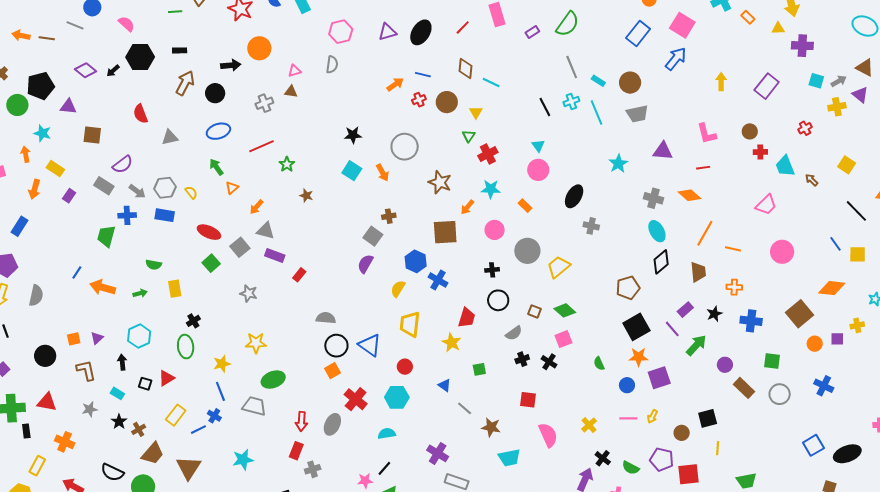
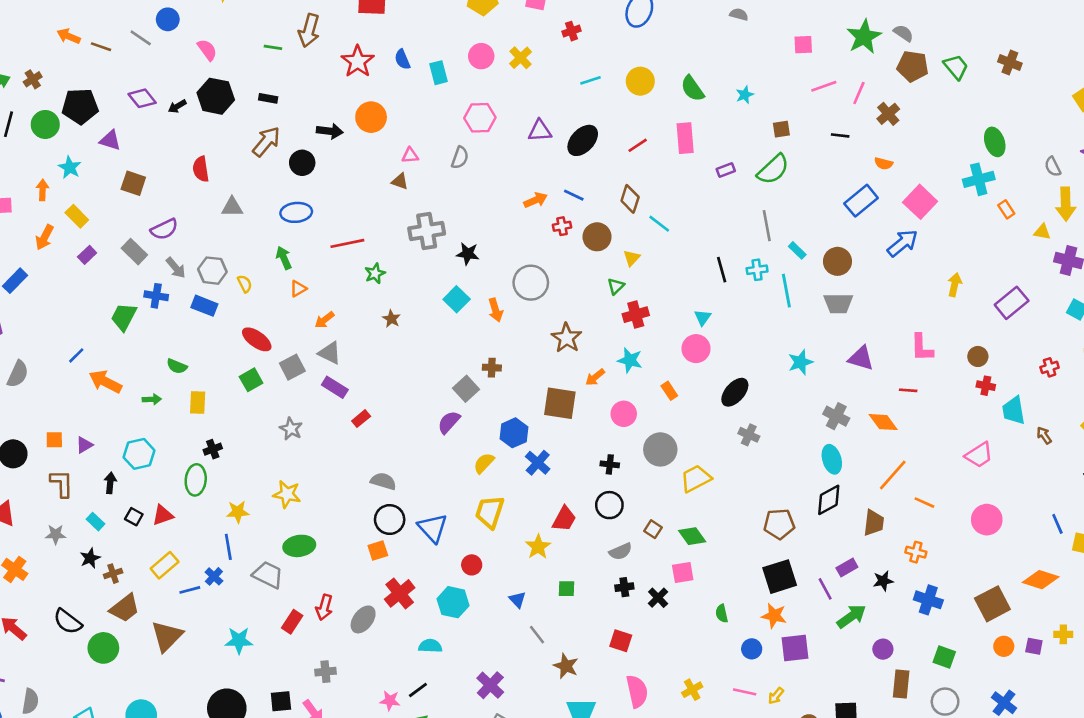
gray cross: (264, 103) -> (427, 231), moved, size x1.5
brown rectangle: (744, 388) -> (901, 684), turned 40
red rectangle: (296, 451) -> (292, 622), moved

